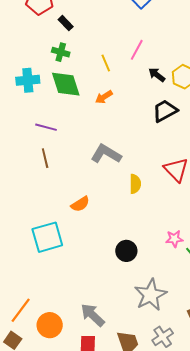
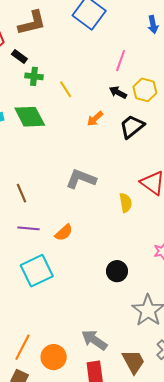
pink line: (137, 50) -> (121, 61), moved
green cross: (61, 52) -> (34, 76), moved
orange arrow: (104, 97) -> (95, 119), moved
purple line: (46, 127) -> (29, 228), moved
yellow semicircle: (135, 184) -> (126, 203), moved

